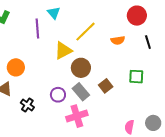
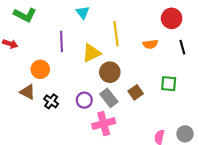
purple line: (37, 29) -> (62, 41), moved
yellow line: (85, 32) -> (116, 34), turned -55
black cross: (27, 105) -> (51, 101), moved

